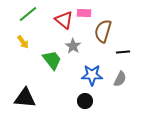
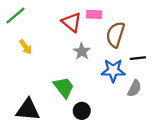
green line: (28, 14) -> (16, 16), moved
green trapezoid: (52, 60) -> (64, 87), moved
blue star: (92, 75) -> (113, 70), moved
black circle: (85, 101) -> (82, 111), moved

